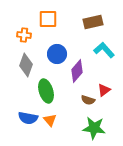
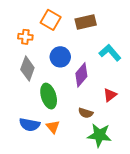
orange square: (48, 19) -> (51, 20), turned 30
brown rectangle: (93, 22) -> (86, 22), moved
brown semicircle: (88, 100) -> (86, 113), moved

